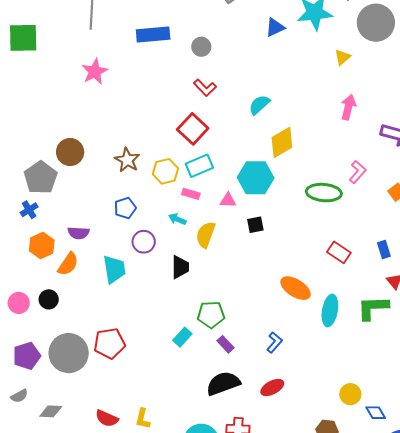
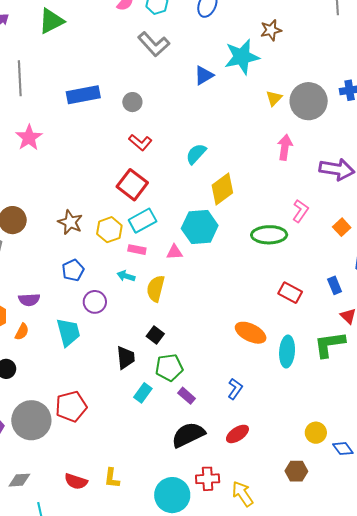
gray circle: (376, 23) -> (309, 101), moved
black square: (255, 225) -> (155, 335), moved, turned -36
orange semicircle: (68, 264) -> (22, 332), size x0.7
black trapezoid: (180, 267) -> (126, 358), moved

